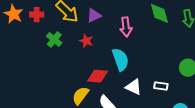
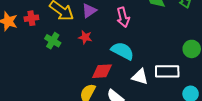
cyan semicircle: (120, 60) -> (122, 51), turned -35
white rectangle: (161, 86) -> (167, 71), size x1.6

